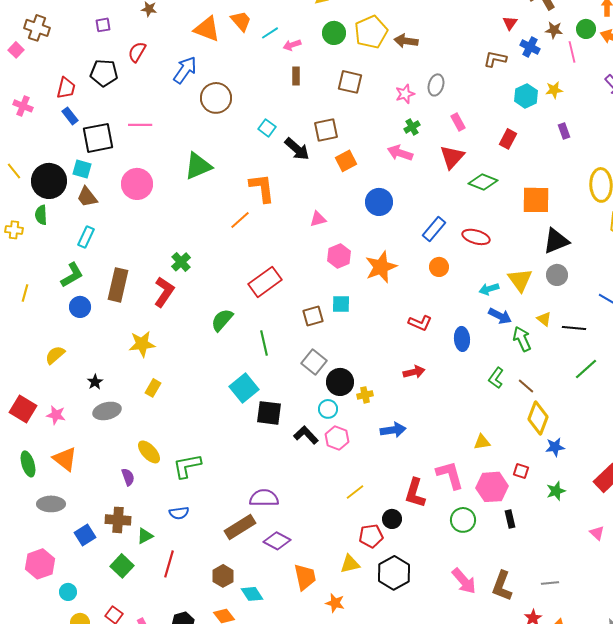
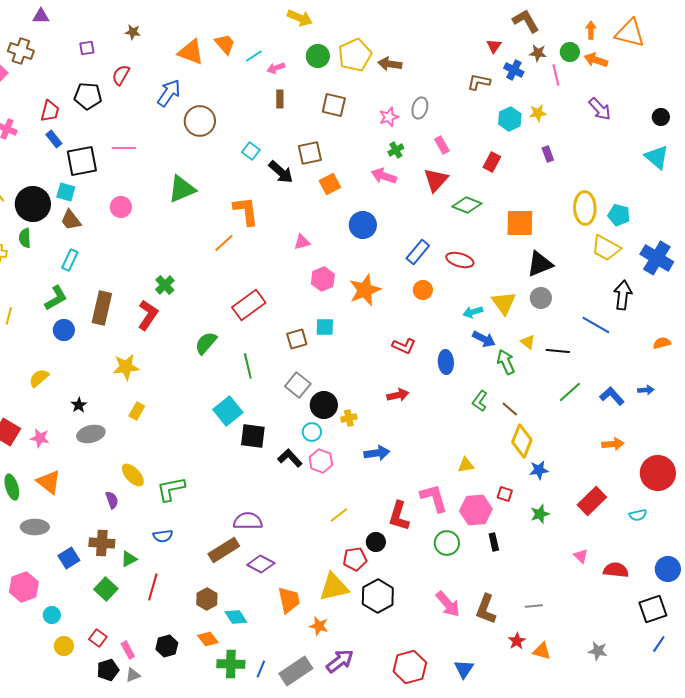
pink circle: (137, 184) -> (121, 207), size x0.7
yellow triangle: (350, 564) -> (334, 587), size x1.5

